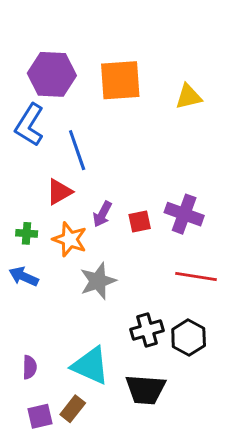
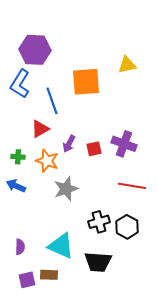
orange square: (120, 80) -> (86, 82), moved
brown rectangle: (73, 409) -> (49, 275), turned 54

